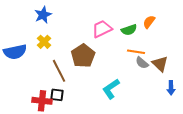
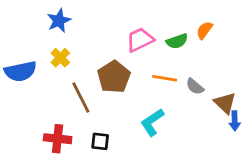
orange line: (136, 52) -> (165, 78), moved
brown triangle: (160, 64) -> (225, 103), moved
black square: (57, 95) -> (100, 141), moved

